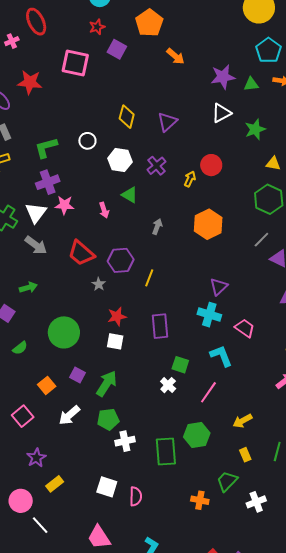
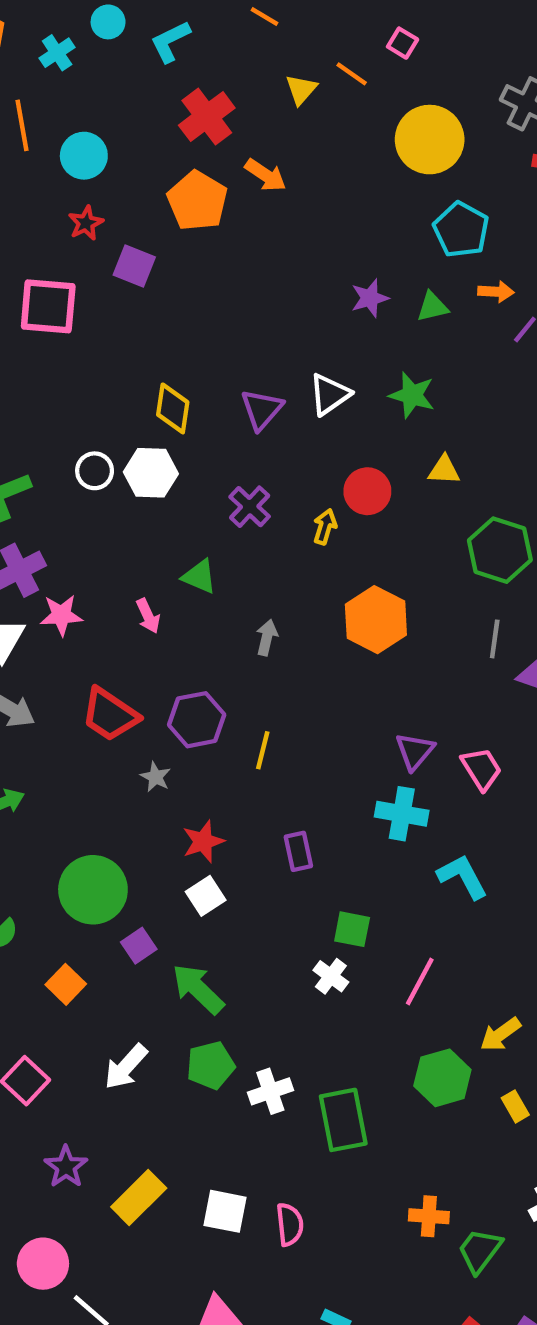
orange arrow: (175, 56) -> (266, 175), moved
purple star: (223, 77) -> (370, 298), size x0.7
white triangle: (221, 113) -> (330, 394), moved
green star: (255, 129) -> (412, 395), moved, turned -30
white hexagon: (120, 160) -> (151, 473), moved
yellow triangle: (273, 164) -> (444, 470), moved
gray line: (261, 240) -> (495, 639), turned -30
purple rectangle: (160, 326) -> (298, 851), size x0.7
pink trapezoid: (245, 328) -> (481, 769), moved, turned 30
white square: (115, 341) -> (206, 896), turned -36
cyan L-shape: (221, 356) -> (462, 877), moved
purple square: (78, 375) -> (139, 946), moved, turned 35
green arrow: (107, 384) -> (198, 989), turned -72
orange square: (47, 385) -> (66, 984), moved
green hexagon: (197, 435) -> (442, 1078), moved
white cross: (125, 441) -> (270, 1091), moved
green trapezoid: (227, 481) -> (480, 1251), moved
yellow rectangle: (55, 484) -> (139, 1197), moved, size x1.4

